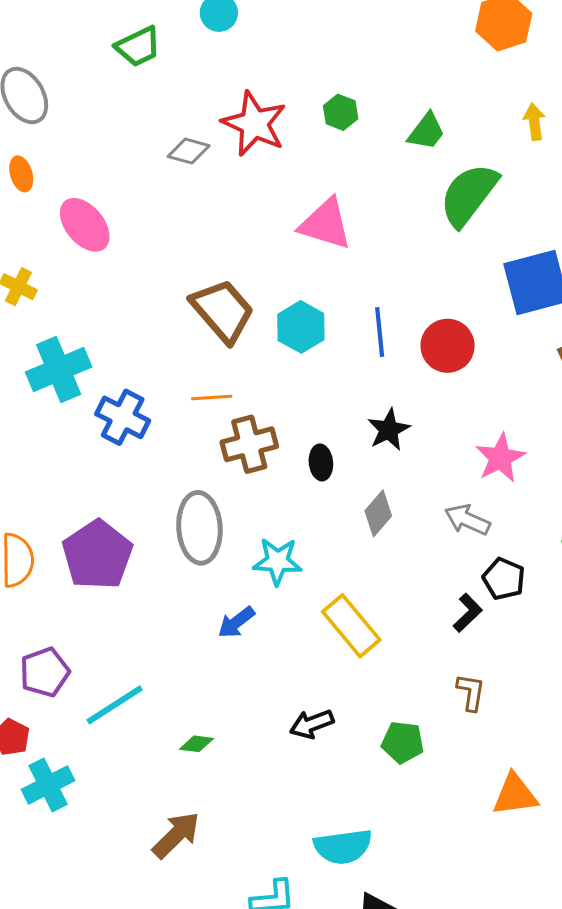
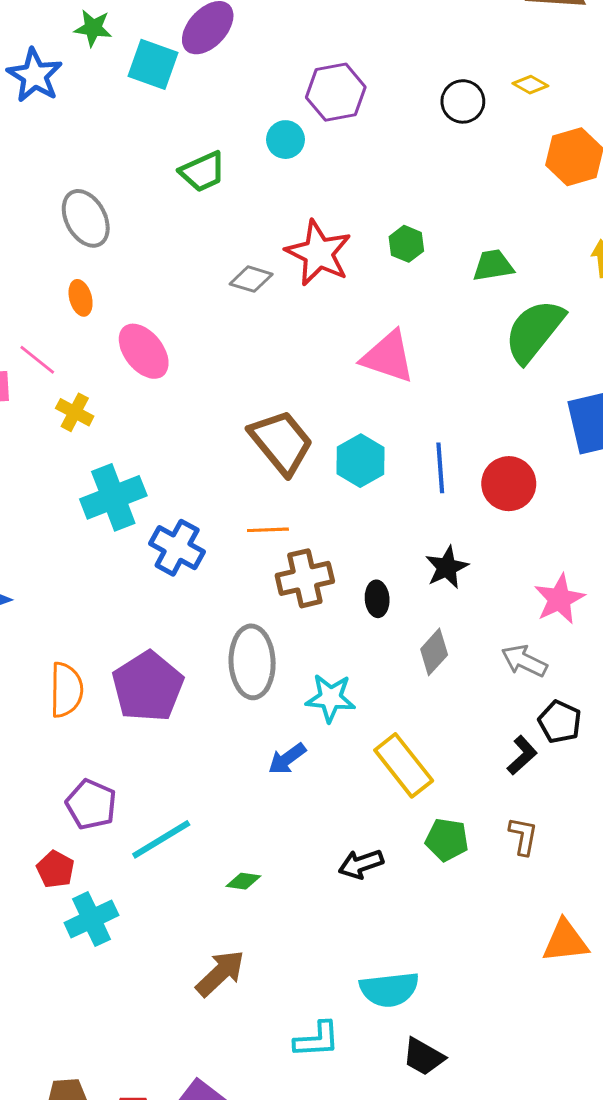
green trapezoid: (426, 131) -> (493, 266), turned -138
purple pentagon: (45, 672) -> (91, 804), turned -30
green pentagon: (403, 742) -> (447, 840), moved

